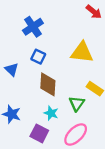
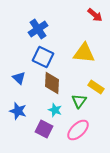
blue square: (38, 57) -> (43, 57), size x1.5
blue triangle: (12, 69) -> (19, 78), moved

